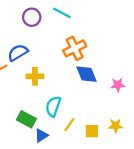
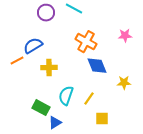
orange cross: (75, 48) -> (86, 42), turned -35
pink star: (118, 85) -> (125, 36), moved
yellow line: (69, 125) -> (89, 99), moved
yellow star: (116, 126) -> (124, 83), moved

